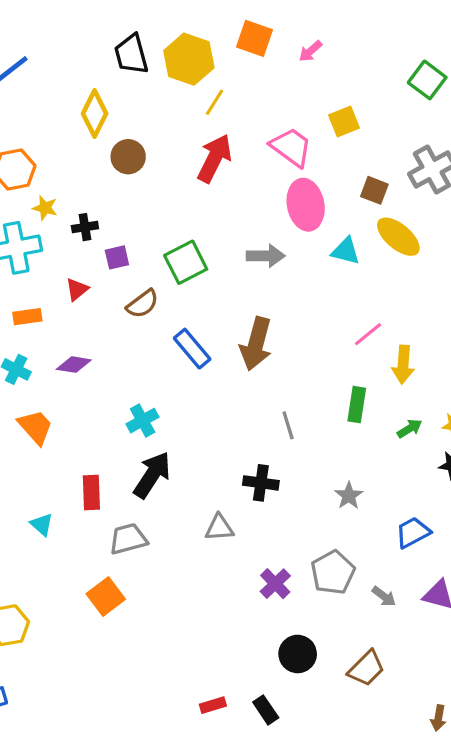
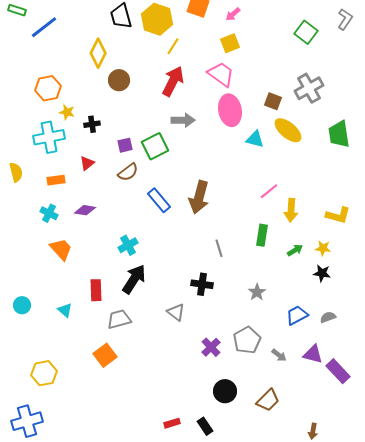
yellow square: (344, 122) -> (230, 43), moved
gray arrow: (266, 256) -> (183, 120), moved
purple square: (117, 257) -> (125, 145), moved
gray triangle: (219, 528) -> (176, 312), turned 42

